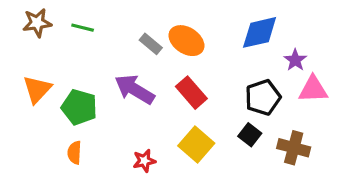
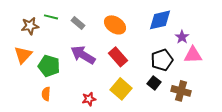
brown star: (37, 23) -> (30, 26), moved
gray rectangle: (151, 44) -> (78, 23), moved

